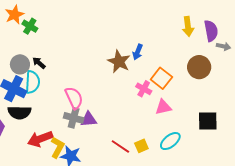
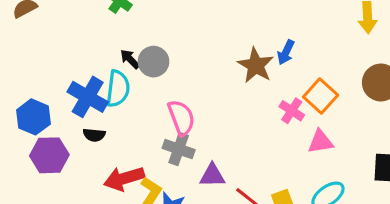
gray circle: (20, 64) -> (154, 62), moved
black semicircle: (19, 112) -> (94, 135), size x0.6
purple triangle: (89, 119) -> (212, 175), moved

